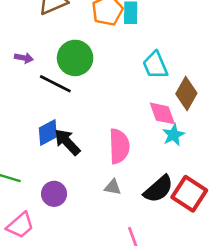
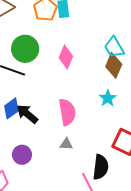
cyan trapezoid: (155, 65) -> (114, 47), moved
pink diamond: (162, 113) -> (66, 57), moved, turned 50
black semicircle: (158, 189) -> (101, 167), moved, turned -35

